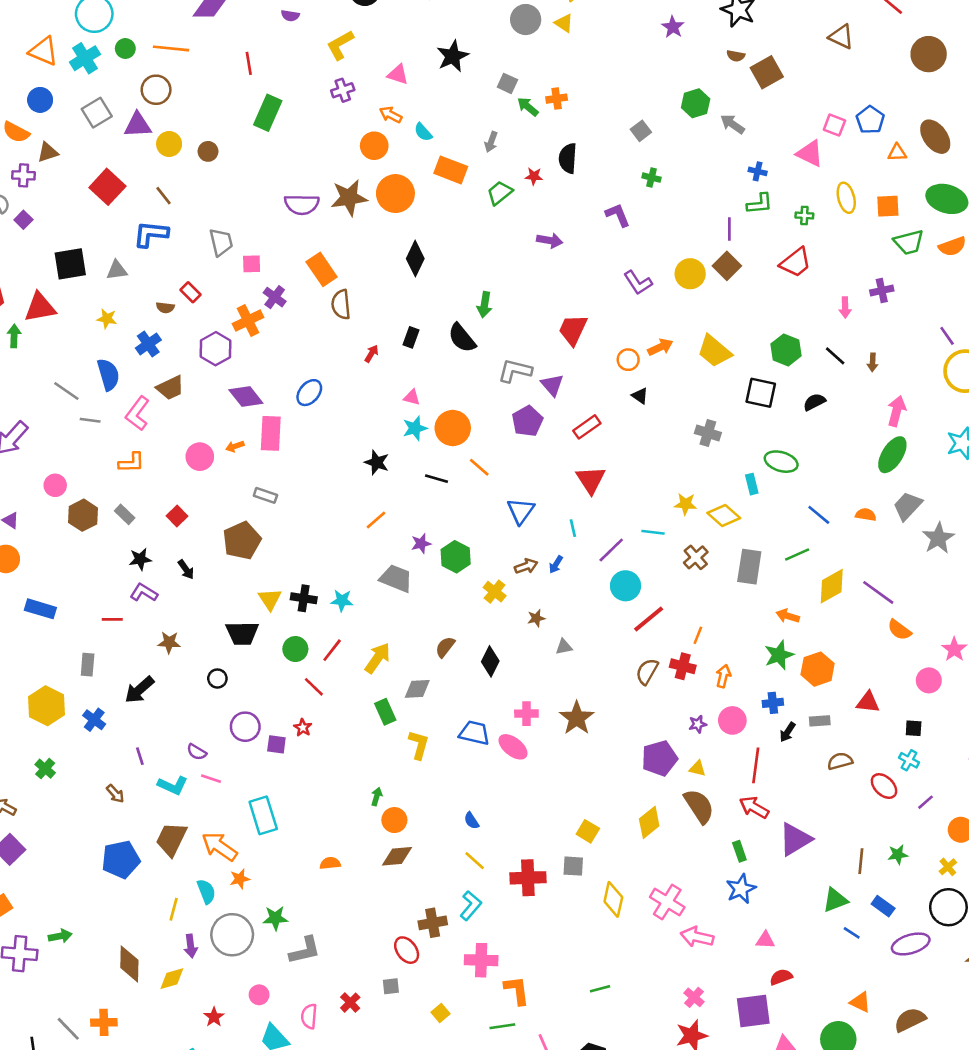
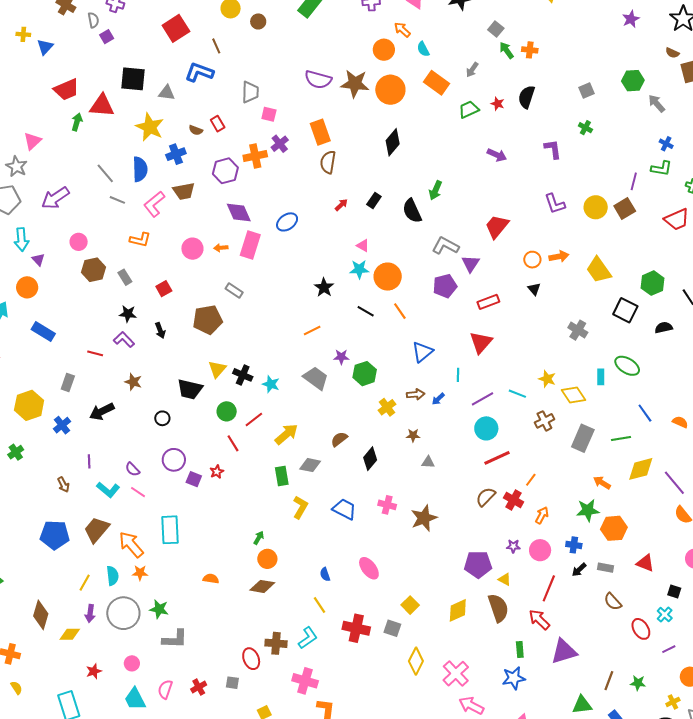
yellow star: (107, 319) -> (150, 127), size x1.8
pink ellipse: (513, 747) -> (369, 568), moved
brown semicircle: (840, 761) -> (613, 602), turned -132

